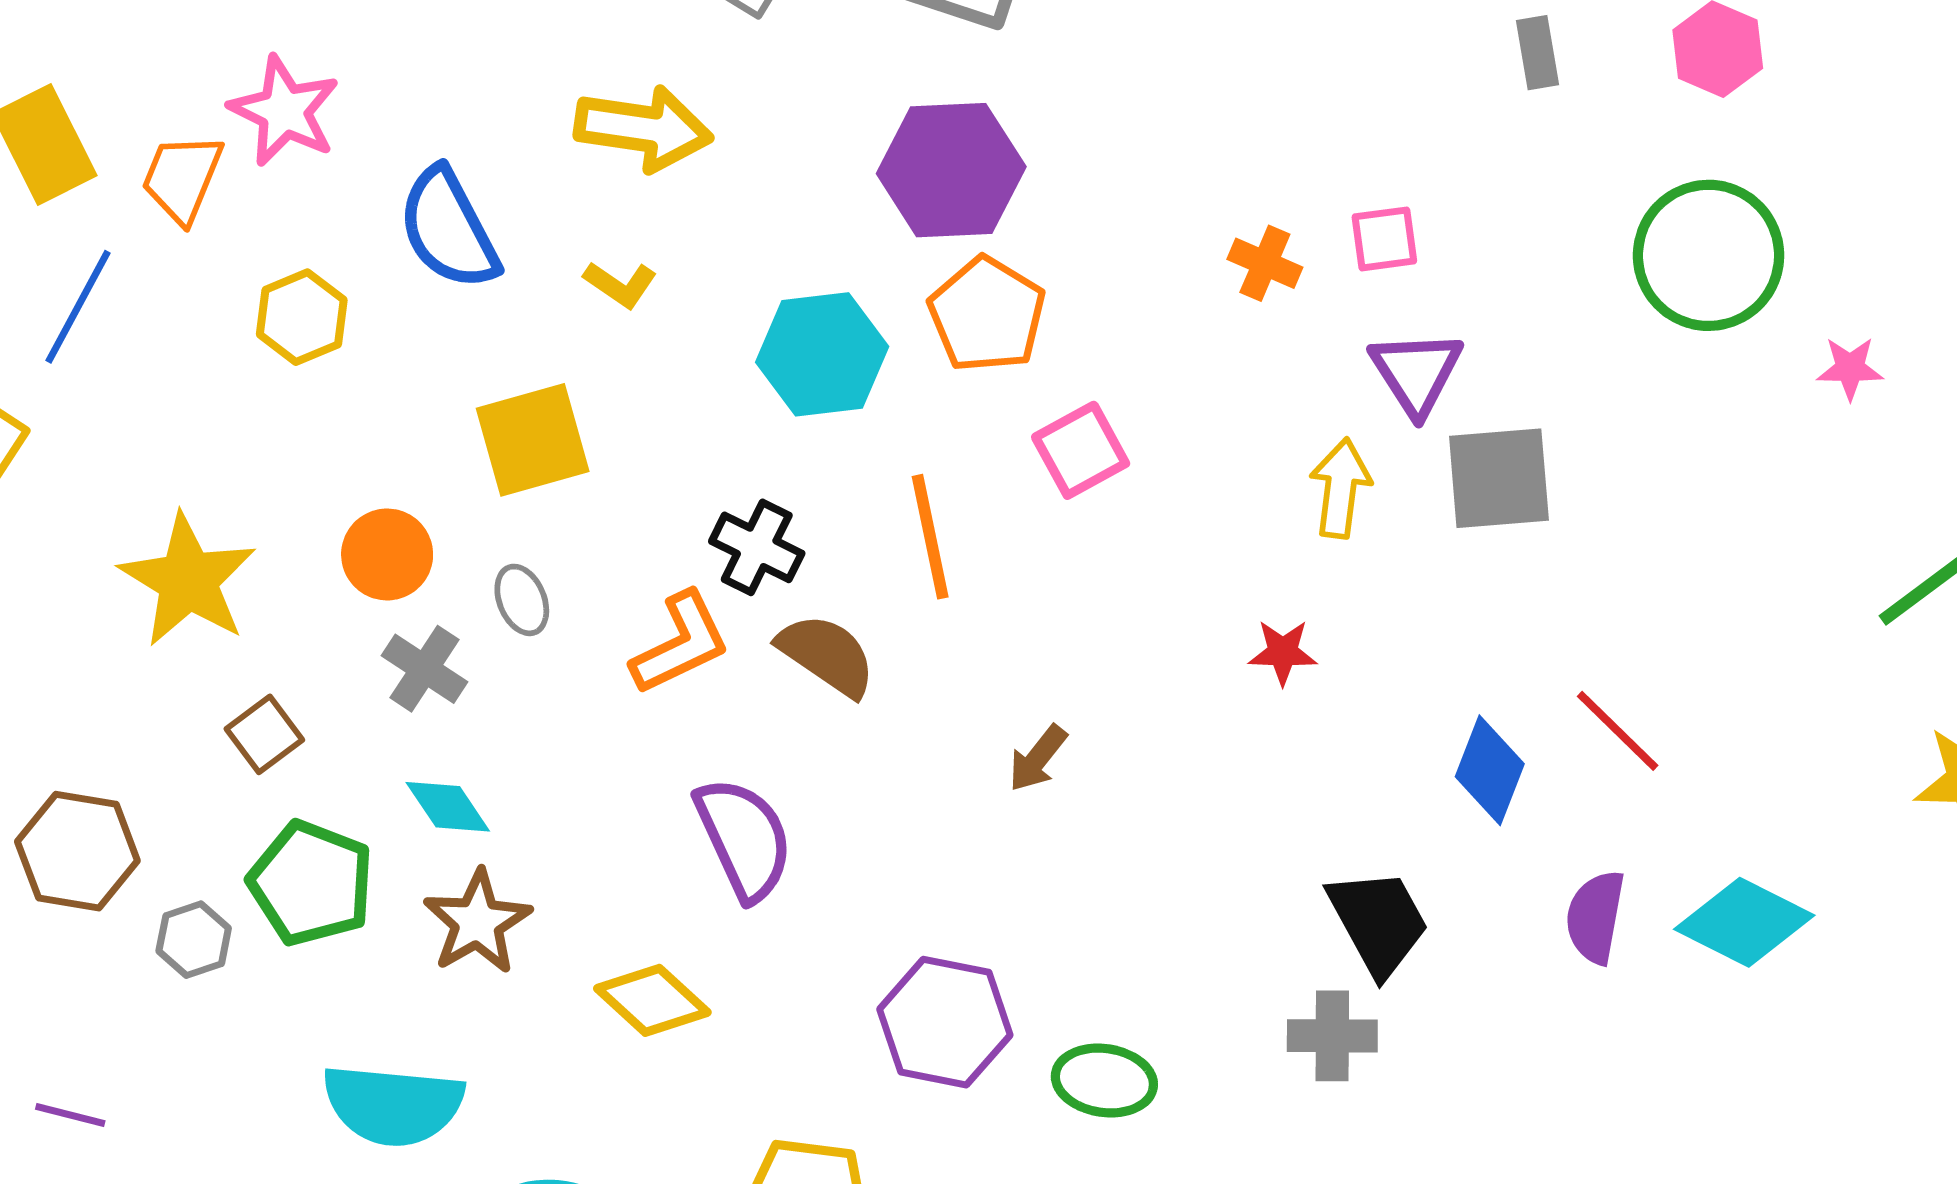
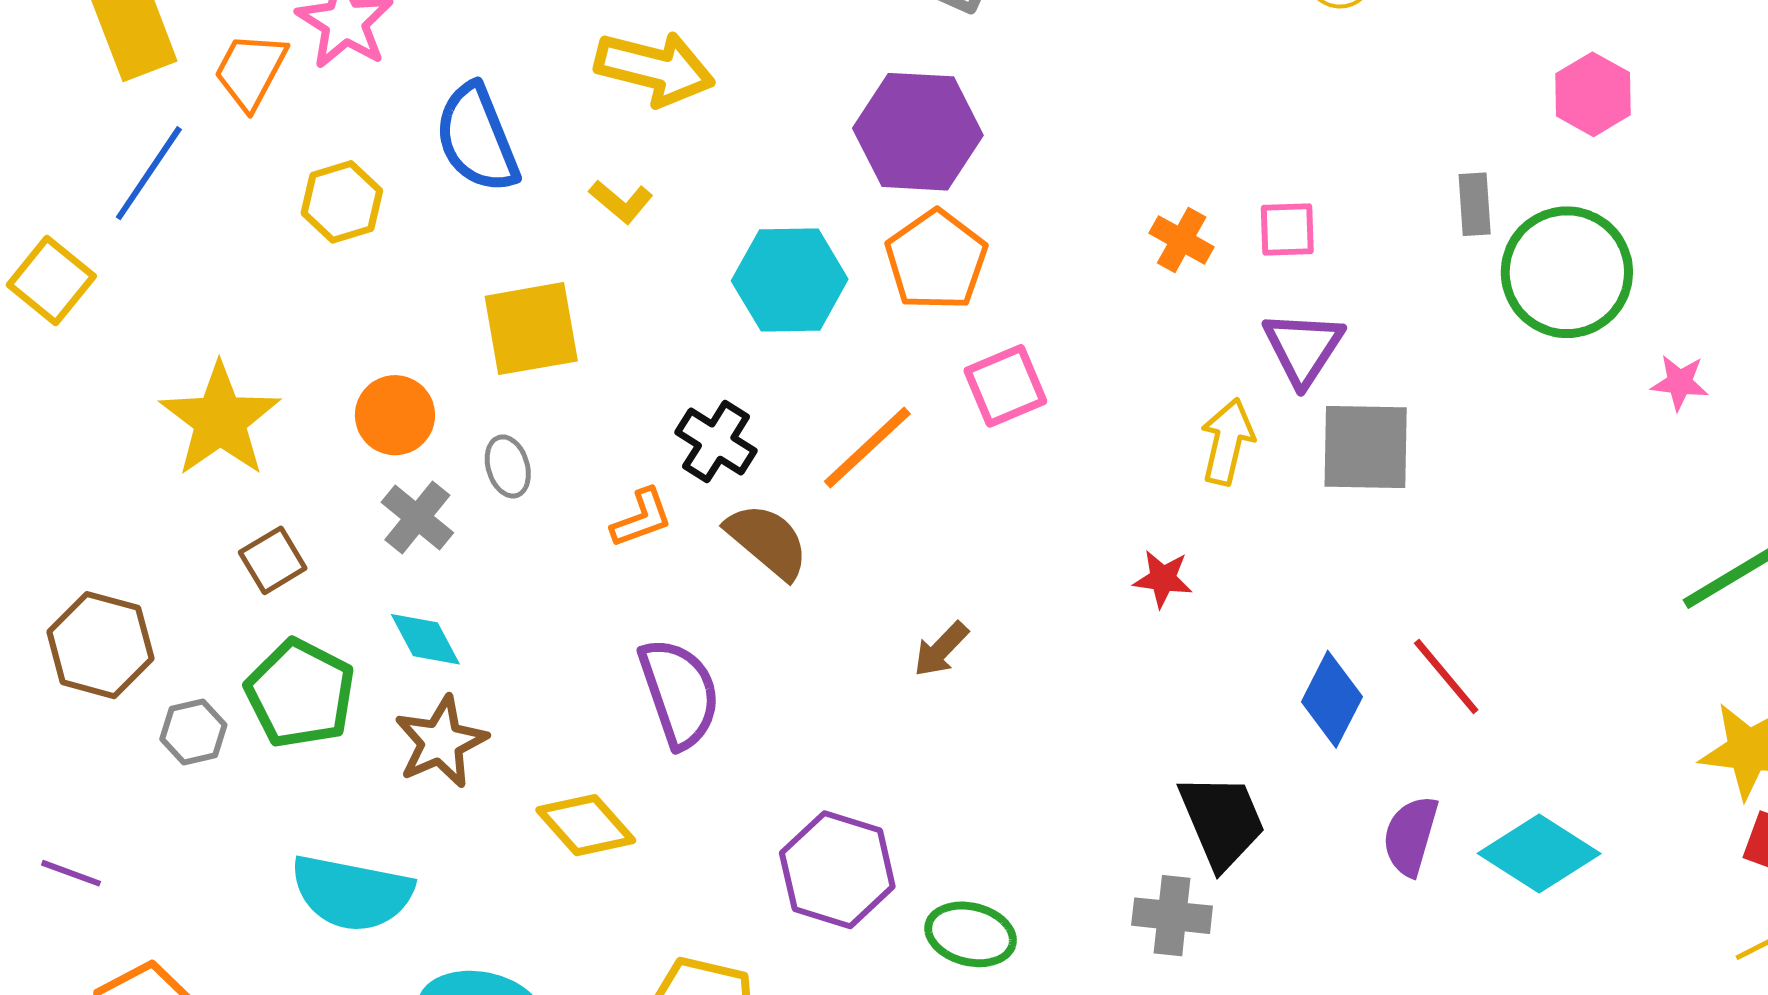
gray rectangle: (1538, 53) -> (1475, 204), moved
orange line: (930, 537) -> (867, 448), turned 53
orange L-shape: (681, 643) -> (642, 518), size x0.7

